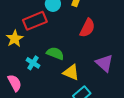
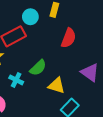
green semicircle: (55, 53) -> (38, 68), turned 120

